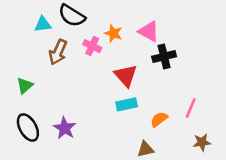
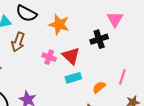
pink triangle: (149, 31) -> (115, 19), moved, turned 36
orange star: (113, 33) -> (59, 25), size x1.5
pink cross: (92, 46) -> (49, 57), moved

